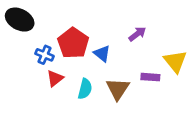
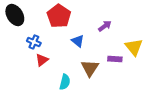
black ellipse: (20, 20) -> (15, 15), turned 30
red pentagon: (73, 43) -> (59, 16), moved
cyan semicircle: (85, 89) -> (65, 82), moved

